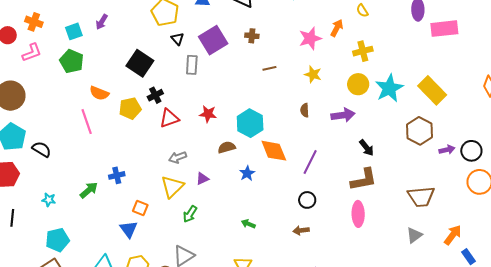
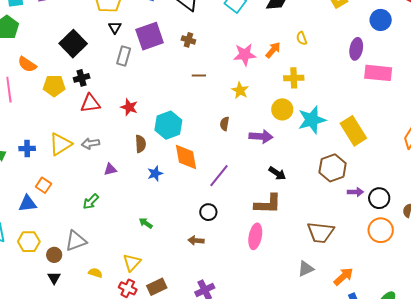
brown semicircle: (227, 147) -> (140, 144), turned 90
black arrow: (367, 148) -> (277, 173), turned -30
yellow triangle: (172, 187) -> (60, 144), moved
blue triangle: (129, 229) -> (28, 204), turned 48

